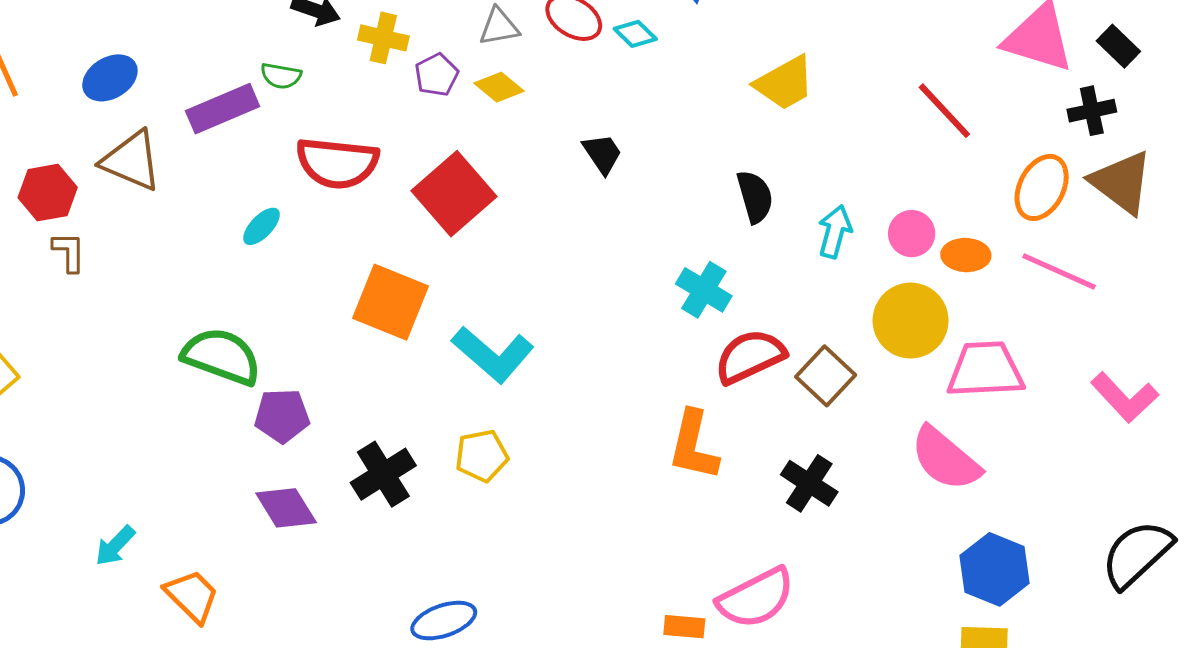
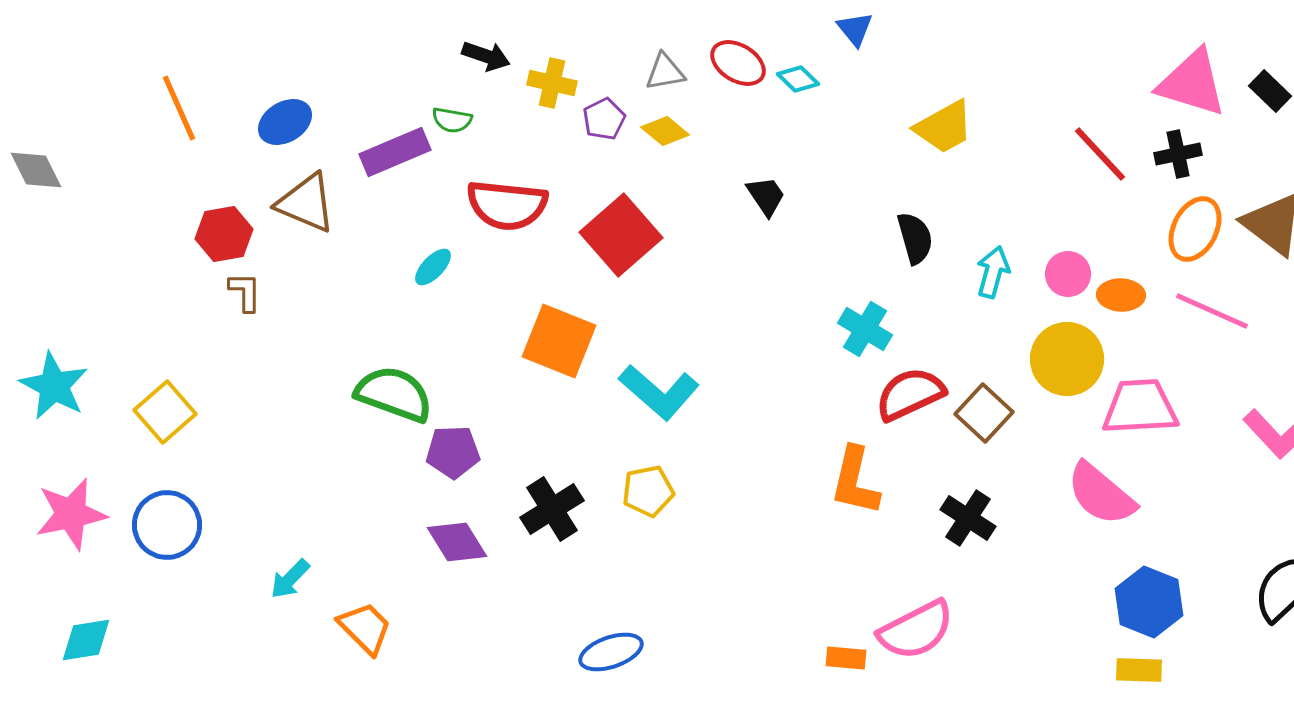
black cross: (1092, 111) -> (1178, 154), moved

